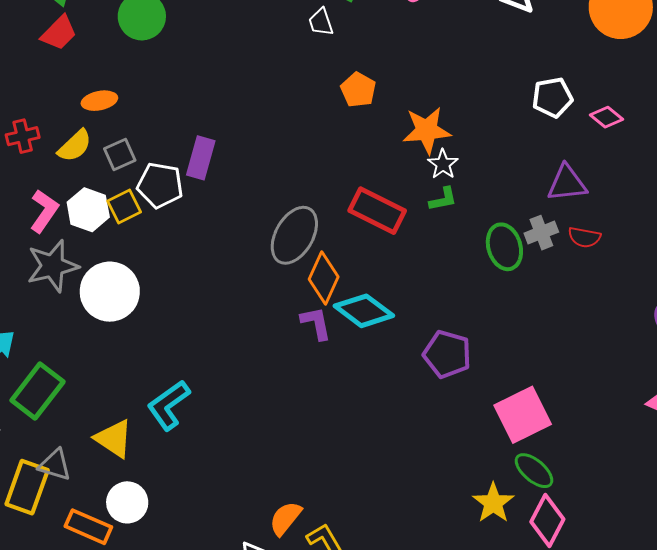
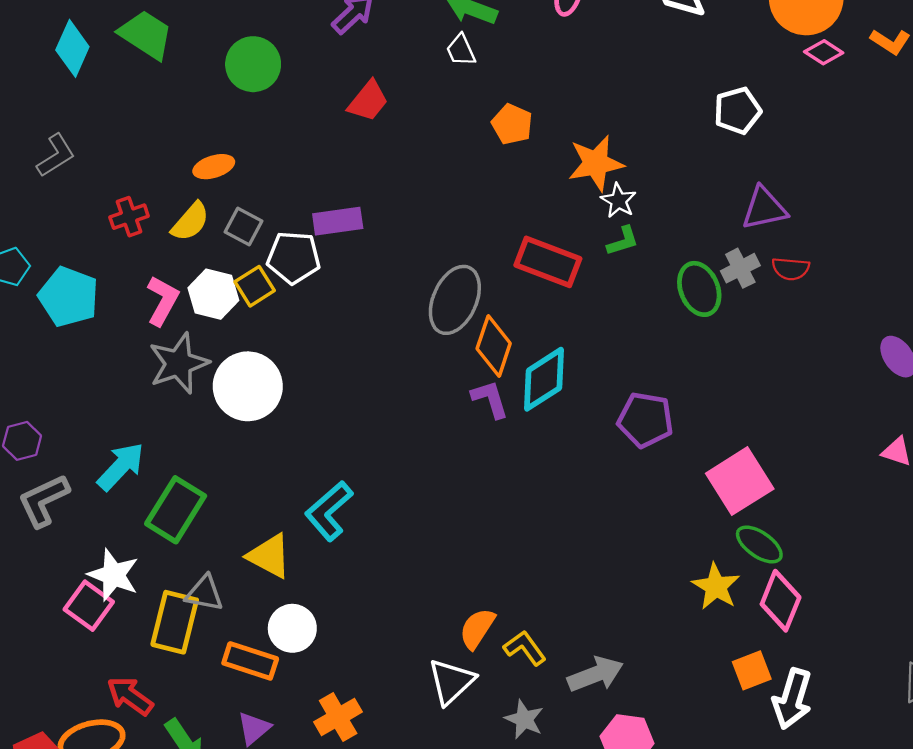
red trapezoid: (59, 33) -> (368, 101), moved
pink diamond: (607, 117) -> (824, 52), moved
gray square: (120, 154) -> (244, 227), turned -32
purple rectangle: (201, 158) -> (338, 221), turned 72
cyan diamond: (364, 311) -> (544, 379), turned -64

